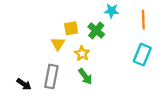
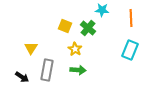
yellow square: (71, 28) -> (65, 26), turned 32
yellow triangle: (58, 44) -> (31, 48), moved
green arrow: (85, 76) -> (78, 70), turned -49

